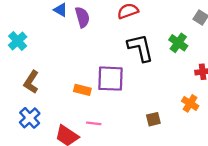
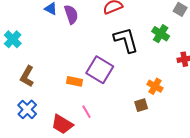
purple square: (110, 79) -> (100, 70), turned 32
orange cross: (190, 103) -> (155, 86), moved
pink line: (94, 123) -> (86, 112), turned 56

